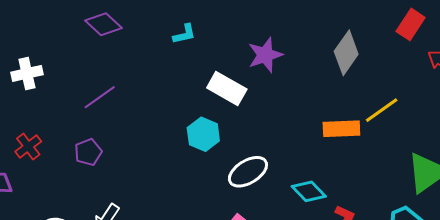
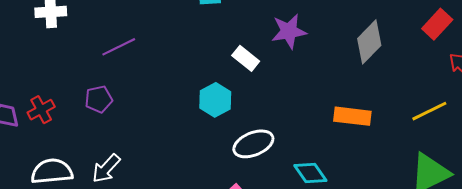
white rectangle: (227, 89) -> (246, 58), size x0.7
yellow line: (382, 110) -> (429, 111), moved
red cross: (28, 146) -> (41, 110), moved

